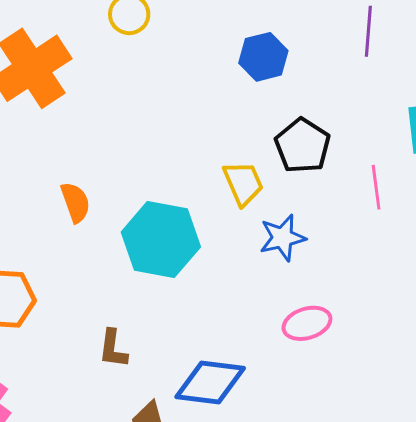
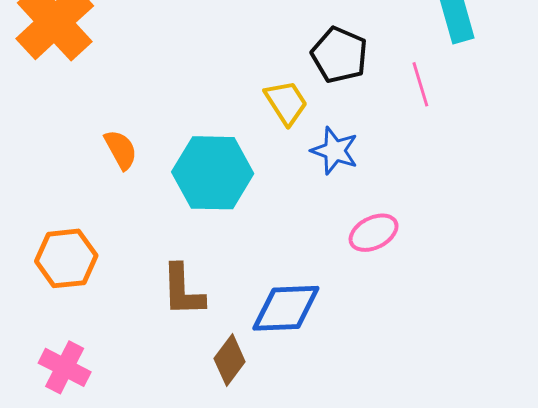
blue star: (282, 238) -> (335, 151), turned -30
brown L-shape: (113, 349) -> (183, 290), size x1.4

